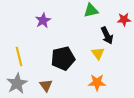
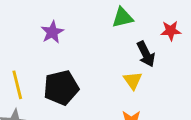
black pentagon: (63, 58) -> (61, 88), moved

